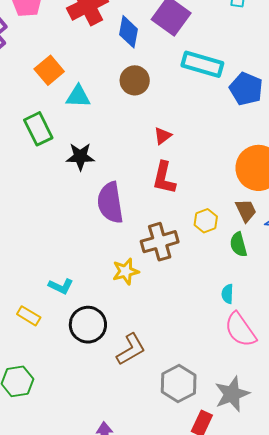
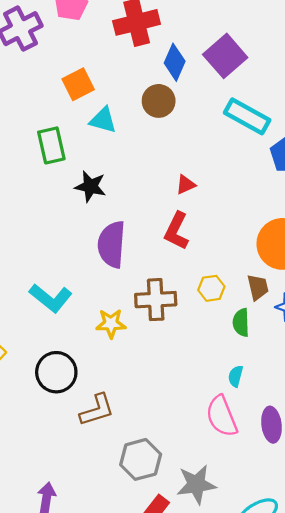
brown circle: (135, 80) -> (159, 101), moved
cyan L-shape: (61, 286) -> (51, 298), moved, size x1.5
cyan semicircle: (227, 294) -> (236, 376), moved

